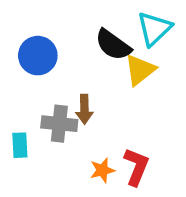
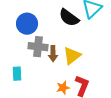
yellow triangle: (140, 70) -> (72, 56), moved
gray cross: (59, 124) -> (38, 47), moved

